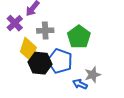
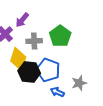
green pentagon: (79, 37) -> (60, 36), moved
blue arrow: (80, 84) -> (57, 92), moved

